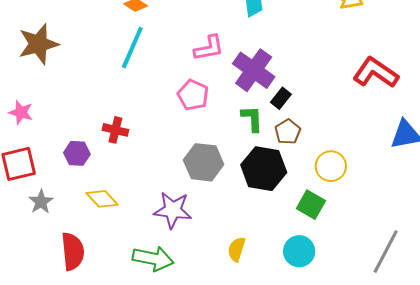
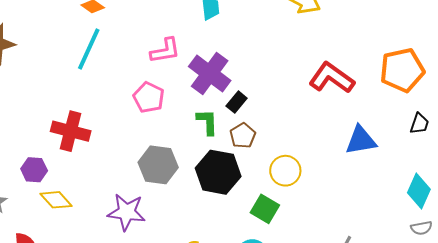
red cross: (115, 130) -> (71, 131), size x1.5
purple hexagon: (77, 153) -> (34, 170), moved

